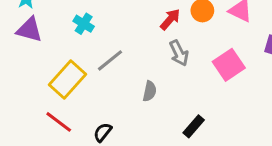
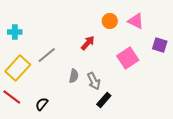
red arrow: (170, 19) -> (88, 43), moved
cyan cross: (84, 24) -> (15, 32), moved, turned -32
gray arrow: (179, 53) -> (94, 81), moved

